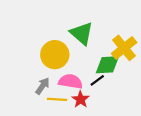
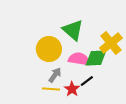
black line: (97, 80) -> (87, 81), moved
pink semicircle: (70, 81) -> (79, 59), moved
gray arrow: (42, 86) -> (55, 75), moved

